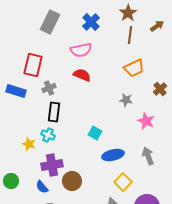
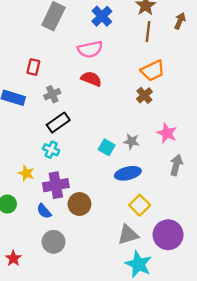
brown arrow: (157, 26) -> (180, 21), turned -32
red rectangle: (33, 65) -> (33, 67), size x0.6
brown cross: (160, 89) -> (144, 95), moved
gray star: (126, 100) -> (131, 141), moved
black rectangle: (54, 112) -> (58, 123), turned 48
yellow star: (29, 144) -> (26, 173), moved
gray arrow: (148, 156) -> (176, 165), moved, turned 36

